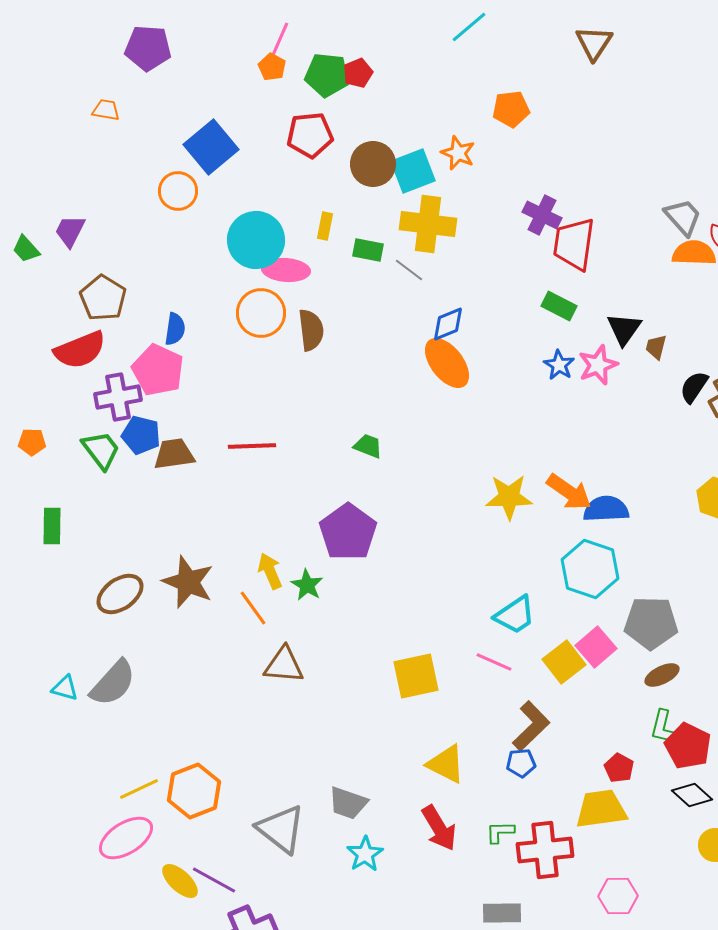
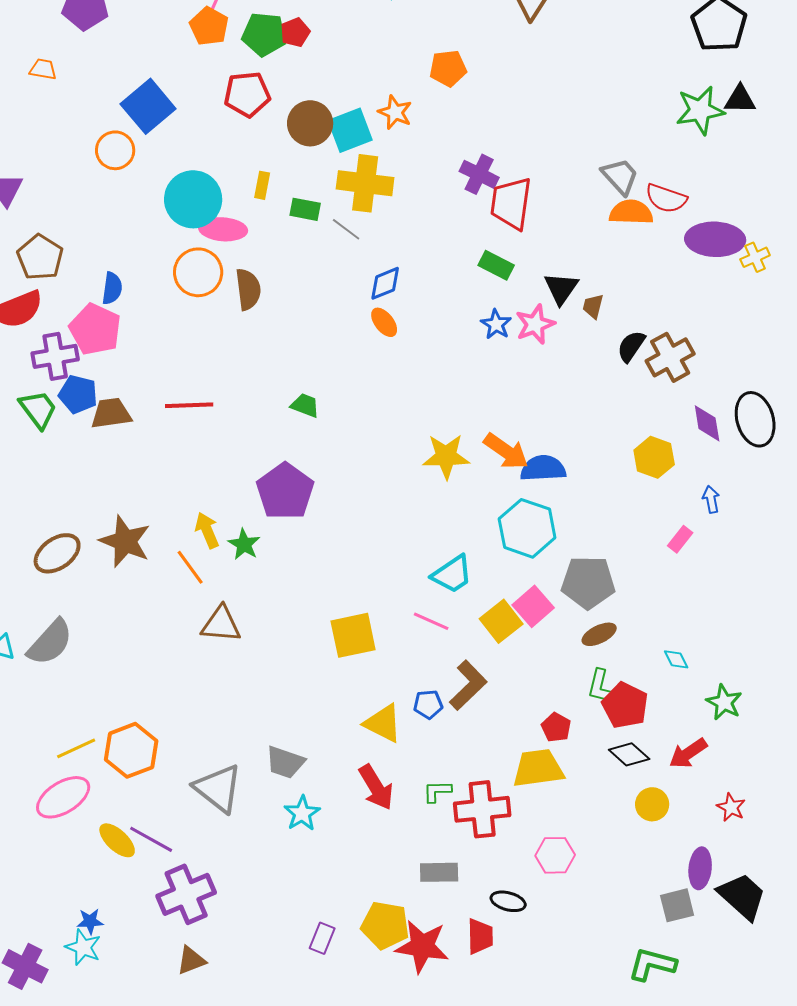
orange pentagon: (272, 67) -> (209, 26), size x1.4
orange ellipse: (447, 363) -> (384, 322), size x0.6
blue pentagon: (521, 763) -> (428, 704), moved

